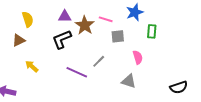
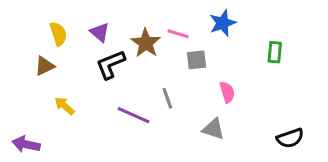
purple triangle: (65, 16) -> (100, 32), moved, turned 40
green rectangle: (152, 31) -> (275, 52), moved
gray line: (99, 61) -> (167, 98), turned -64

